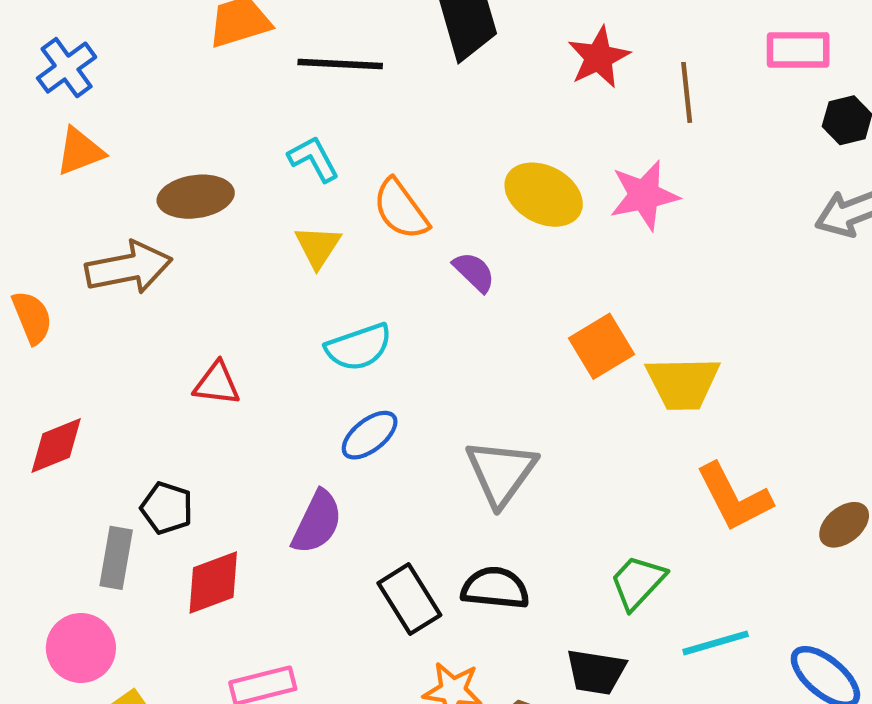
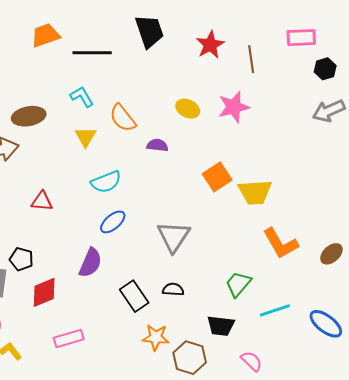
yellow ellipse: (544, 195) -> (188, 109), size x0.7
purple semicircle: (474, 272) -> (157, 145), turned -35
black semicircle: (495, 588) -> (173, 289), size x0.7

